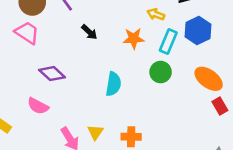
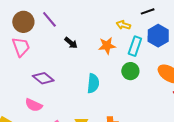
pink trapezoid: (27, 33) -> (21, 47), turned 40

